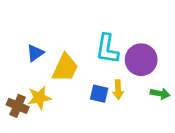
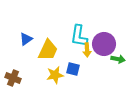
yellow arrow: (118, 90) -> (87, 50), moved
green arrow: (160, 94) -> (118, 59), moved
yellow star: (39, 98) -> (55, 75), moved

